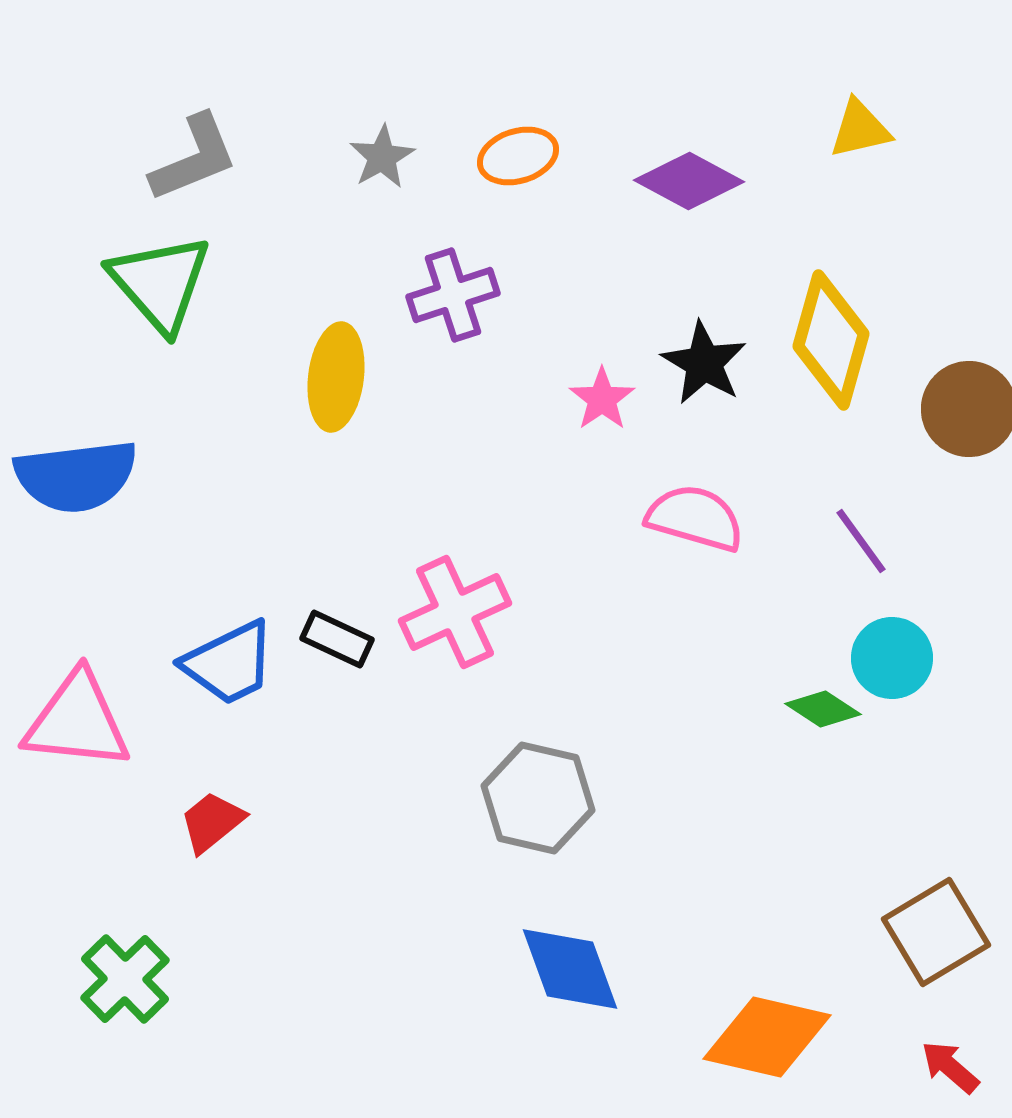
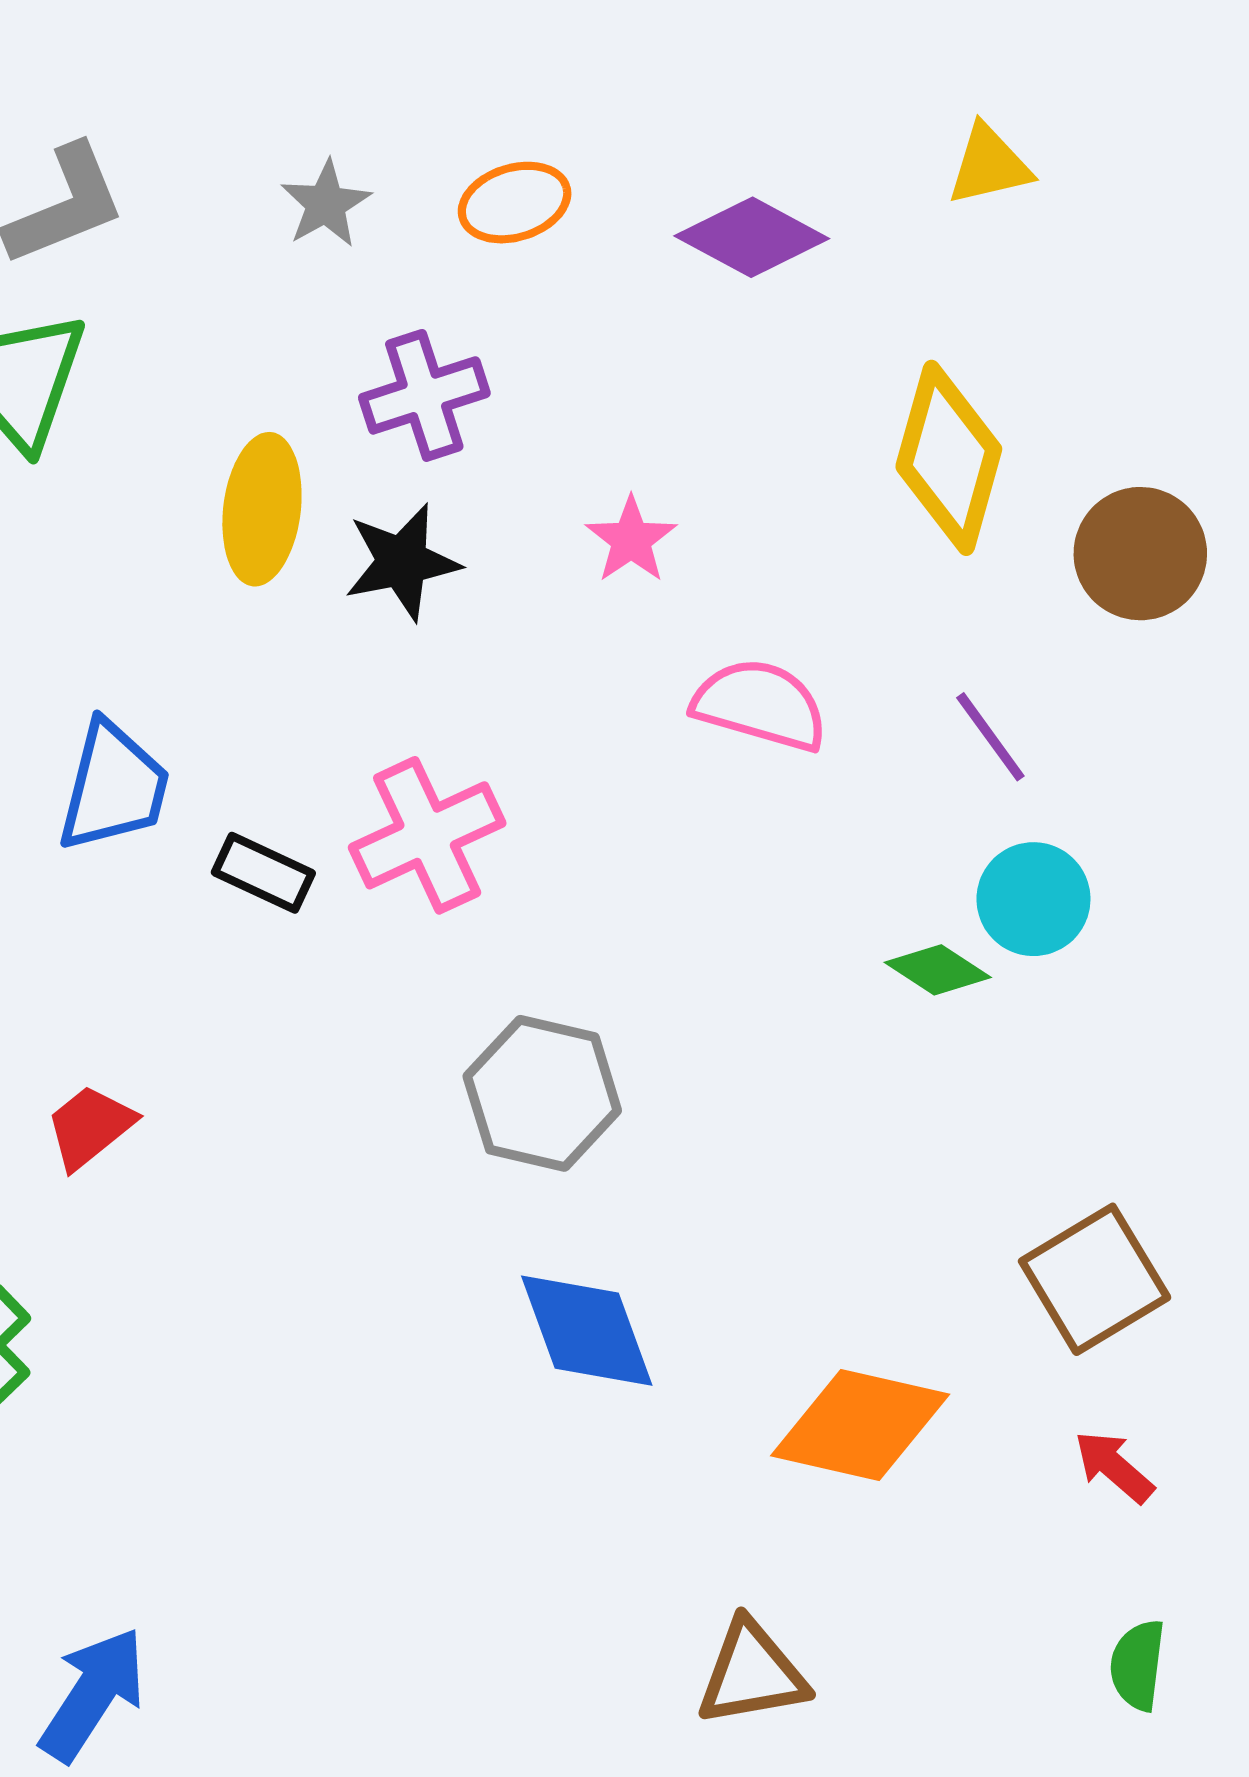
black star: (704, 363) -> (402, 562), moved, turned 30
blue trapezoid: (229, 663) -> (114, 787), moved, turned -50

